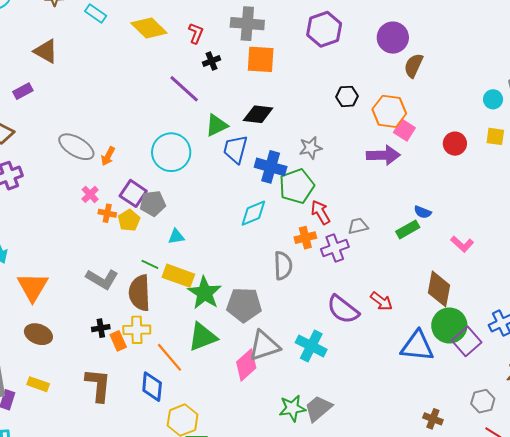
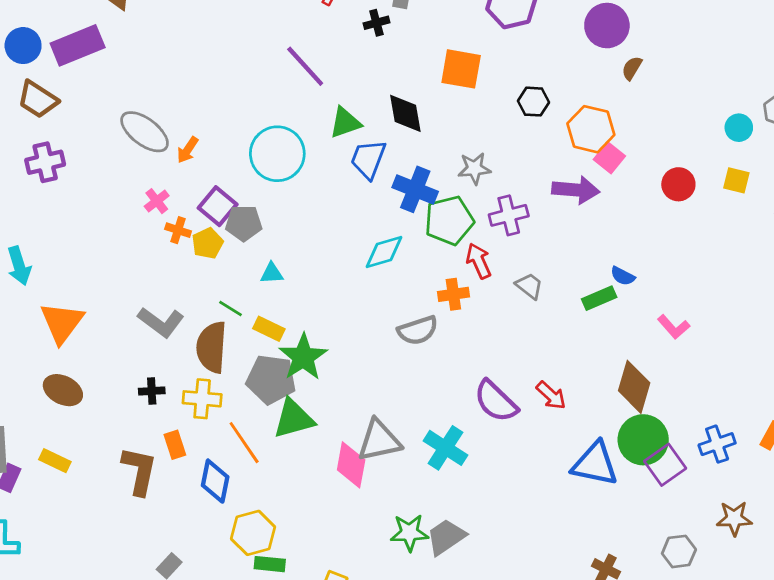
orange square: (261, 59) -> (461, 69), moved
black cross: (212, 61) -> (376, 23), moved
brown semicircle: (414, 66) -> (632, 68), size x0.7
purple rectangle: (23, 91) -> (78, 45), size x1.8
black diamond: (258, 114) -> (405, 113), turned 68
gray trapezoid: (358, 226) -> (529, 286), turned 45
purple cross: (335, 248) -> (509, 215), moved
gray semicircle: (283, 266) -> (418, 330), turned 68
yellow rectangle: (178, 276) -> (269, 329), size x0.7
gray pentagon: (244, 305) -> (271, 379), moved
orange rectangle: (118, 341) -> (175, 445), moved
pink diamond: (246, 365) -> (351, 465), turned -44

